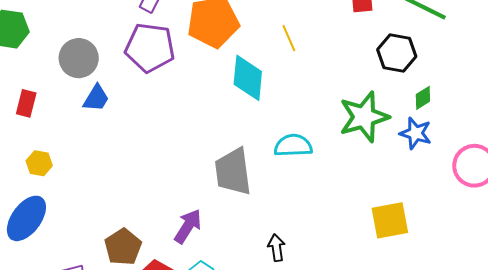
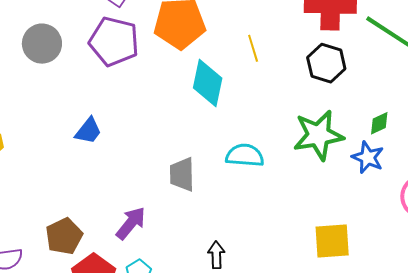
black hexagon: (397, 53) -> (326, 63), moved
blue trapezoid: (96, 98) -> (88, 131), moved
gray trapezoid: (233, 172) -> (182, 174), size x0.7

